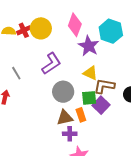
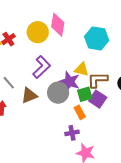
yellow circle: (41, 28) -> (38, 32), moved
cyan hexagon: (111, 31) -> (97, 38), moved
purple star: (89, 46) -> (69, 82), moved
brown triangle: (65, 118) -> (29, 95), moved

